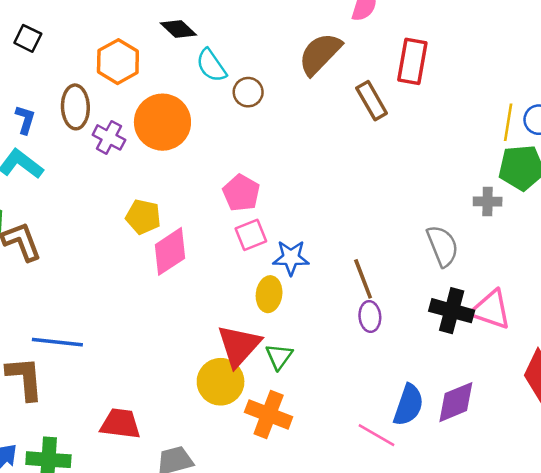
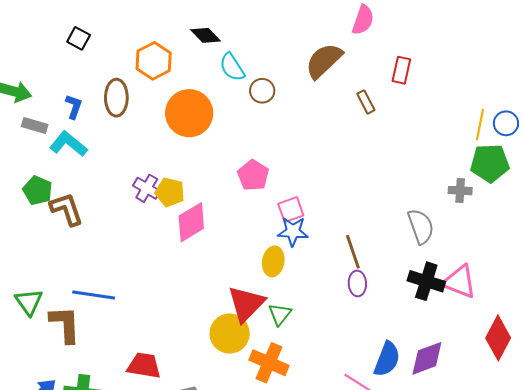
red rectangle: (412, 61) -> (401, 70), size x0.7
brown rectangle: (372, 101) -> (366, 102), size x0.7
purple cross: (109, 137) -> (147, 188), moved
pink square: (251, 235) -> (291, 210), moved

